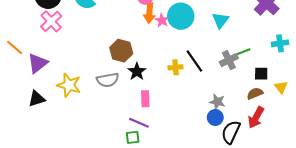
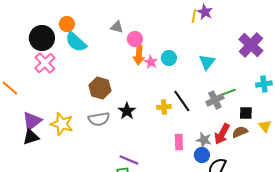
cyan circle: (181, 16) -> (169, 58), size x0.6
brown hexagon: (121, 51) -> (100, 88), moved
purple triangle: (38, 63) -> (32, 121), moved
pink rectangle: (145, 99) -> (179, 142), moved
red arrow: (256, 117) -> (222, 134), moved

